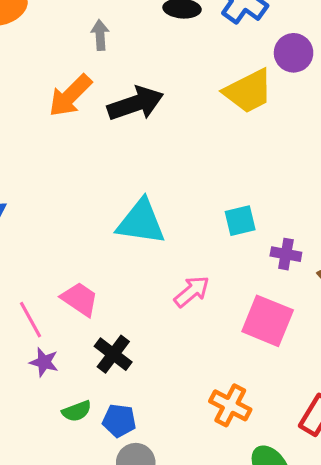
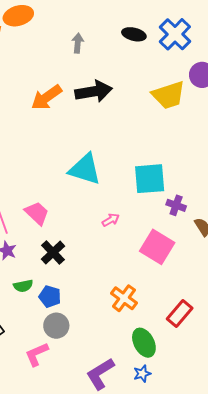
orange arrow: (70, 96) -> (46, 97), moved
cyan square: (240, 221) -> (150, 179), size x1.6
pink arrow: (192, 291) -> (111, 220), size x0.7

